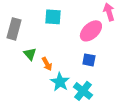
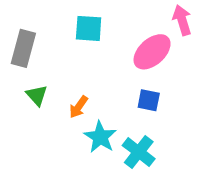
green triangle: (30, 54) -> (37, 95), moved
orange arrow: (47, 64) -> (79, 107), turned 64

